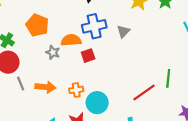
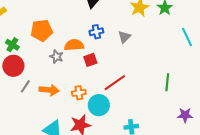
orange pentagon: (37, 25) -> (42, 30), turned -30
blue cross: (94, 26) -> (96, 32), size x0.6
gray line: (21, 83) -> (25, 86), turned 56
red line: (144, 93) -> (115, 83), moved

